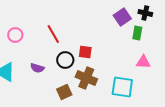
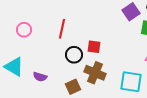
red line: (53, 34) -> (62, 29), turned 42
purple semicircle: (37, 68) -> (40, 77), moved

